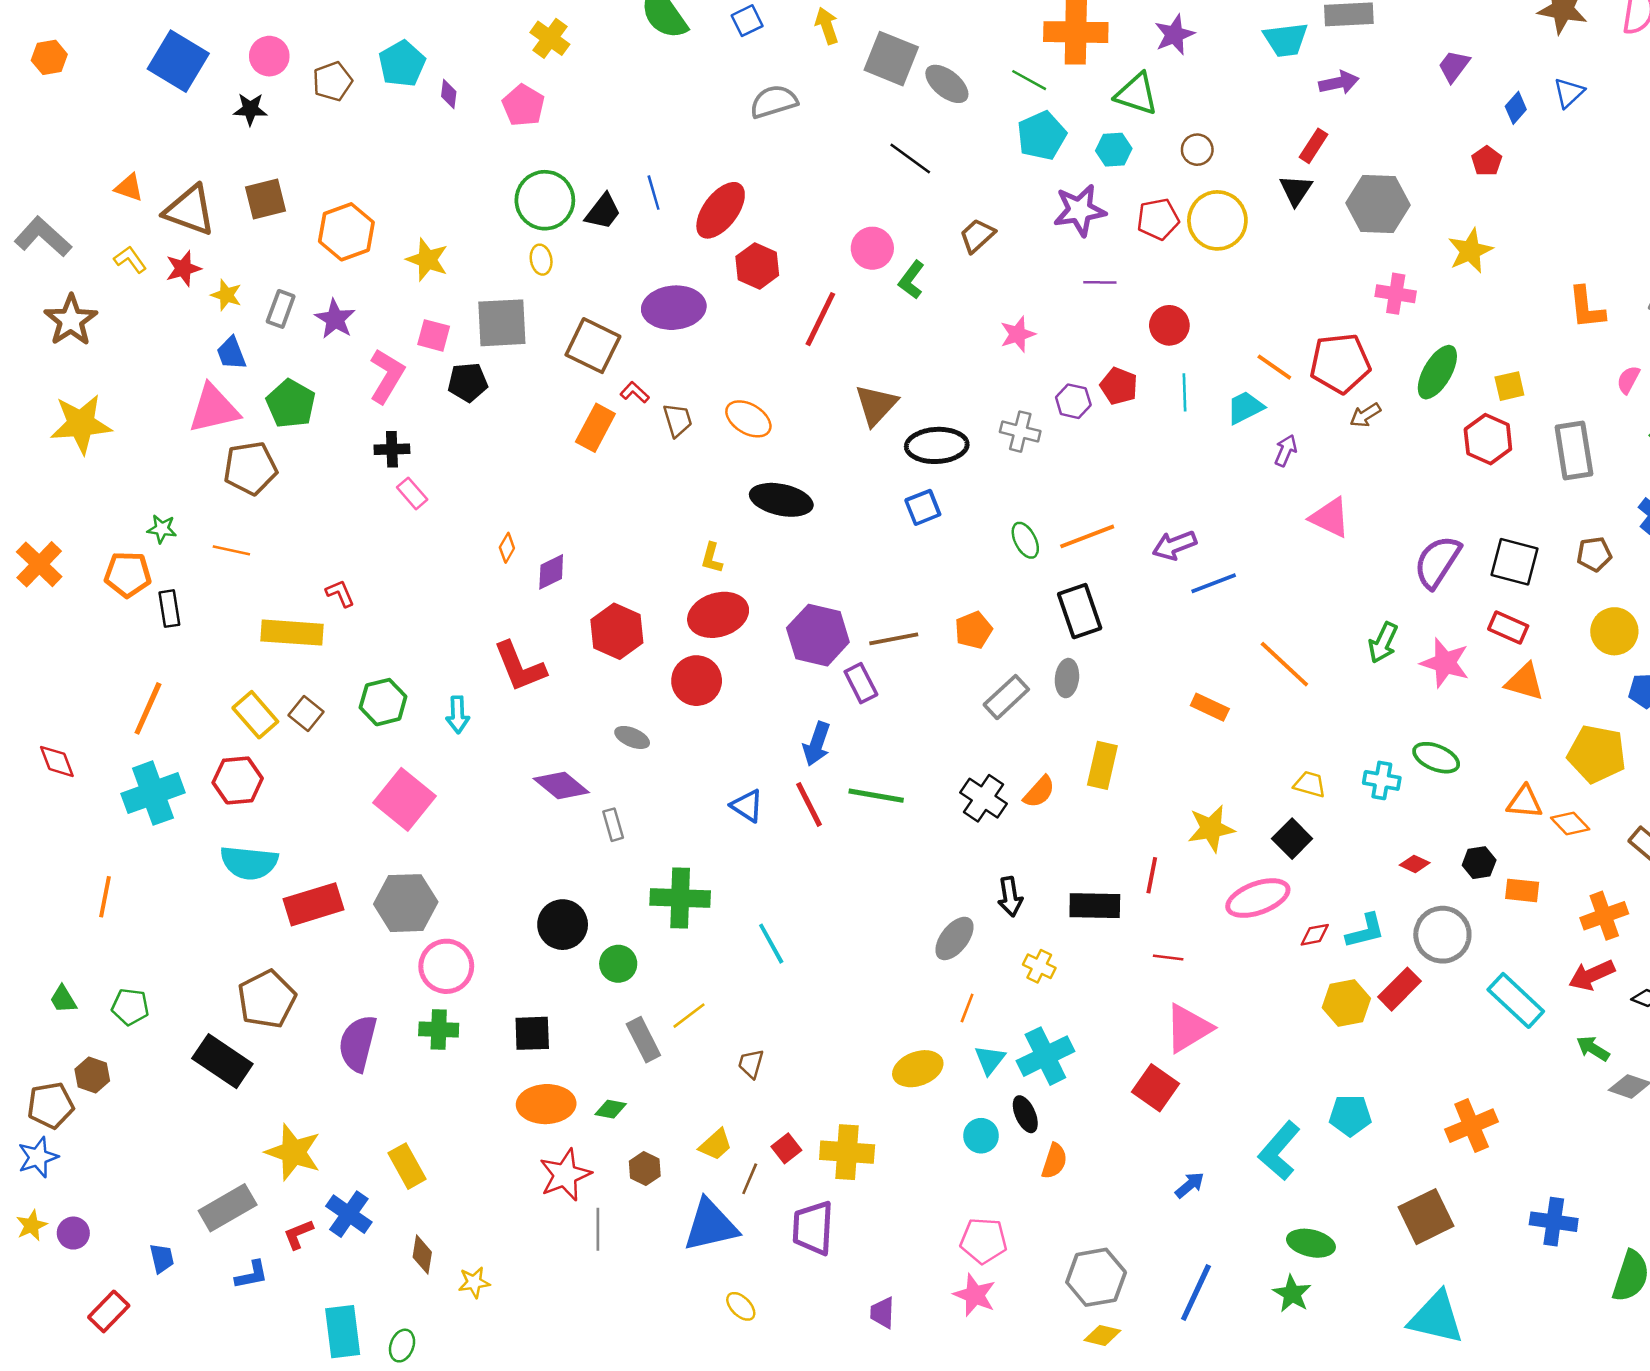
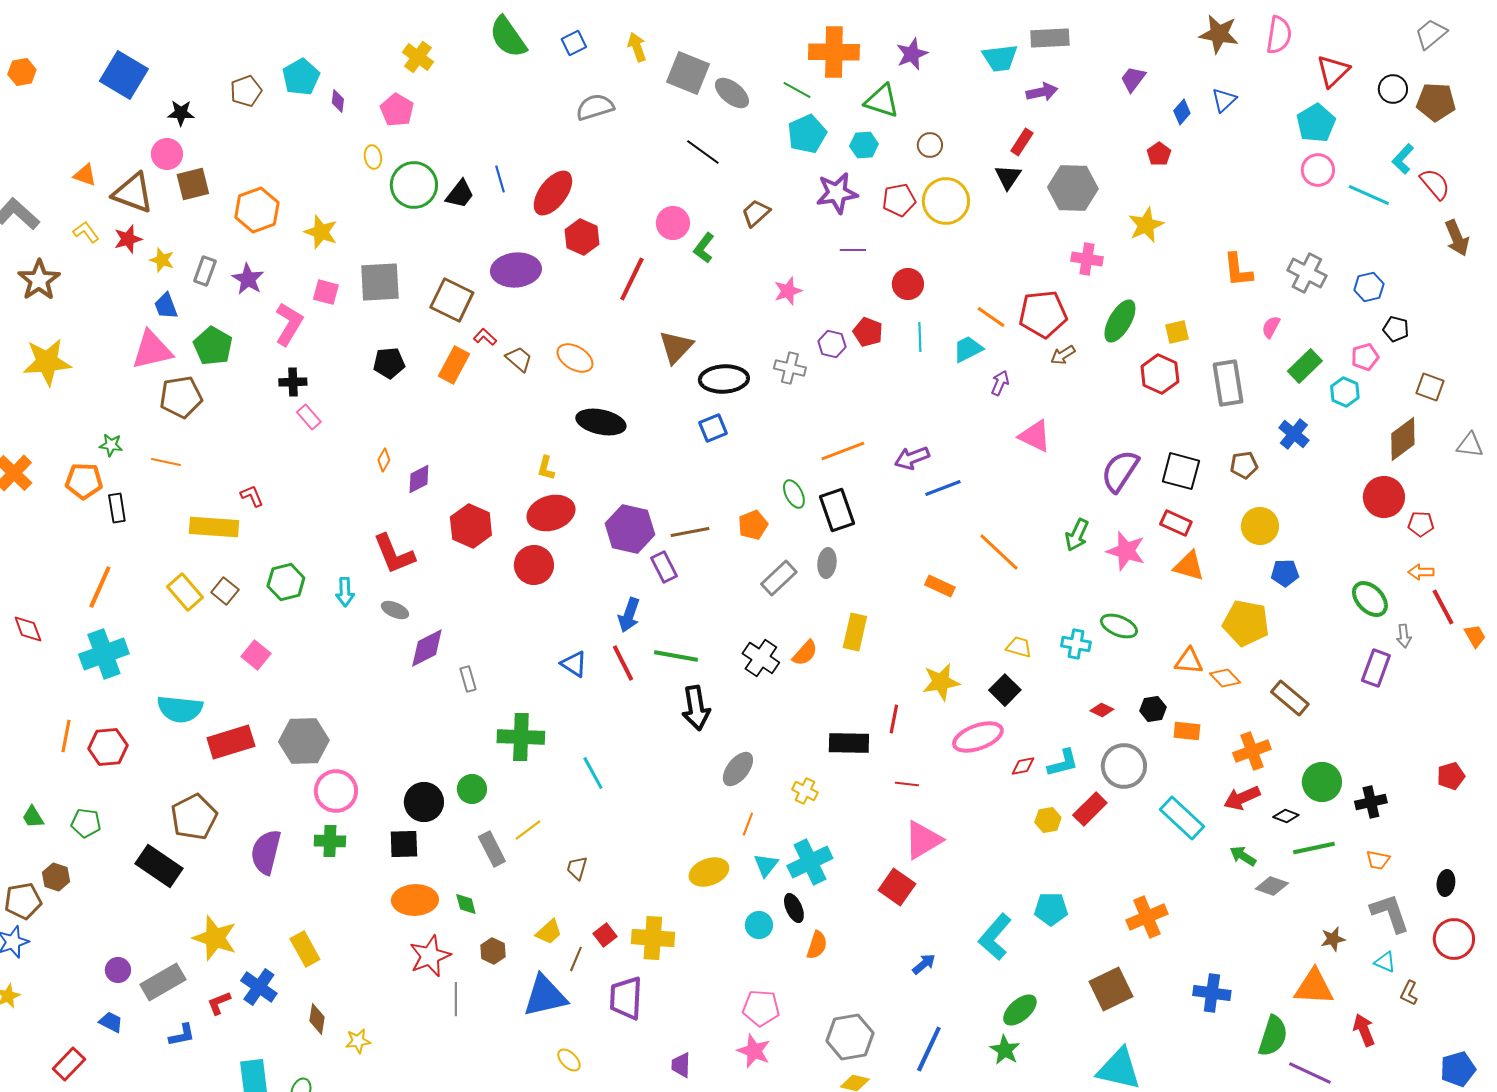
pink circle: (269, 56) -> (167, 154), moved
yellow ellipse: (541, 260) -> (373, 157), moved
black pentagon: (468, 382) -> (389, 363), moved
brown trapezoid: (678, 420) -> (519, 359), turned -32
green ellipse: (1025, 540) -> (794, 494), moved
gray ellipse: (632, 737) -> (395, 610), moved
red hexagon: (238, 780) -> (108, 747), moved
purple diamond: (561, 786) -> (427, 648), turned -66
pink square: (405, 799) -> (256, 655), moved, size x0.6
black arrow: (1010, 897) -> (696, 708), moved, size x1.4
black circle: (563, 925) -> (424, 802), moved
yellow hexagon: (1346, 1003) -> (1048, 820), size x0.7
green diamond: (611, 1109) -> (466, 904), turned 65
purple circle: (73, 1233) -> (118, 970), moved
green ellipse: (1311, 1243) -> (1020, 1010), turned -54
blue trapezoid: (162, 1258) -> (111, 1022), turned -50

